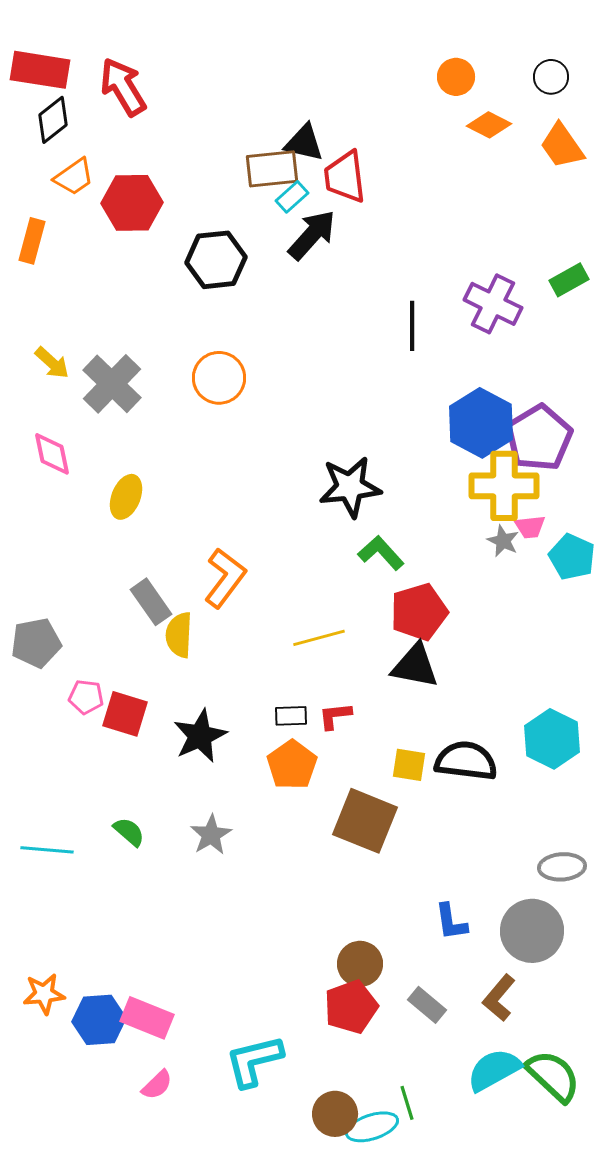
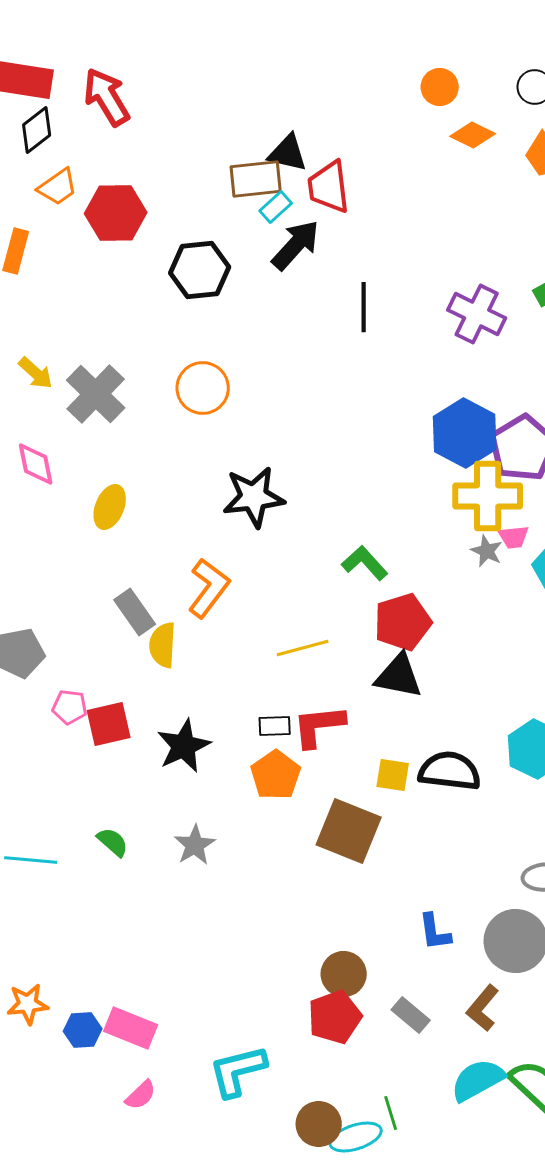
black line: (412, 326) -> (364, 307), moved
black star: (350, 487) -> (254, 497), moved
red square: (125, 714) -> (109, 724), turned -30
red L-shape: (335, 716) -> (319, 726), size x1.6
blue hexagon: (99, 1020) -> (83, 1030), size x0.7

